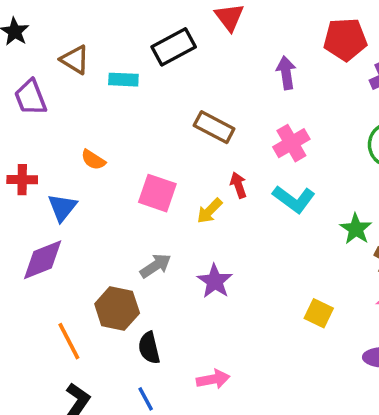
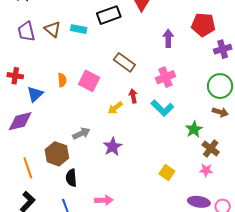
brown triangle: (75, 60) -> (53, 29), moved
orange semicircle: (93, 160) -> (62, 80), moved, turned -136
pink square: (157, 193) -> (89, 81), moved

